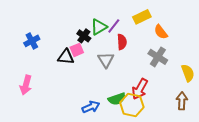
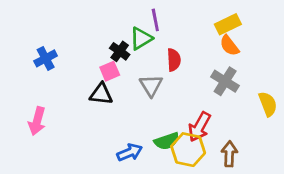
yellow rectangle: (142, 17) -> (228, 24), moved
purple line: (114, 26) -> (155, 20), moved, turned -49
black triangle: (66, 57) -> (101, 94), moved
brown arrow: (182, 101) -> (229, 154), moved

